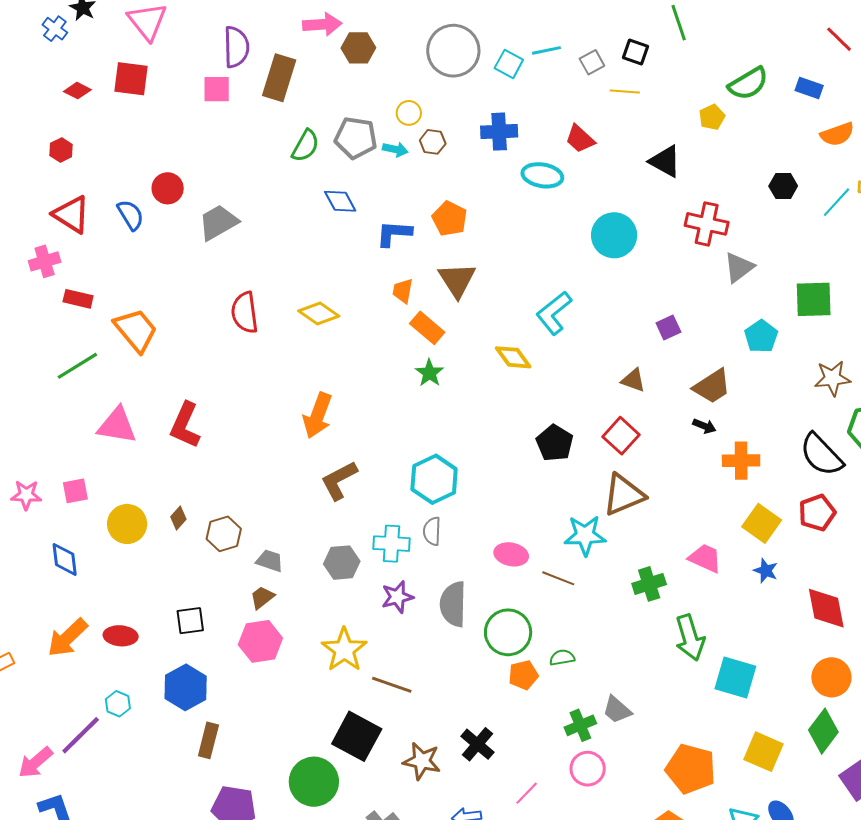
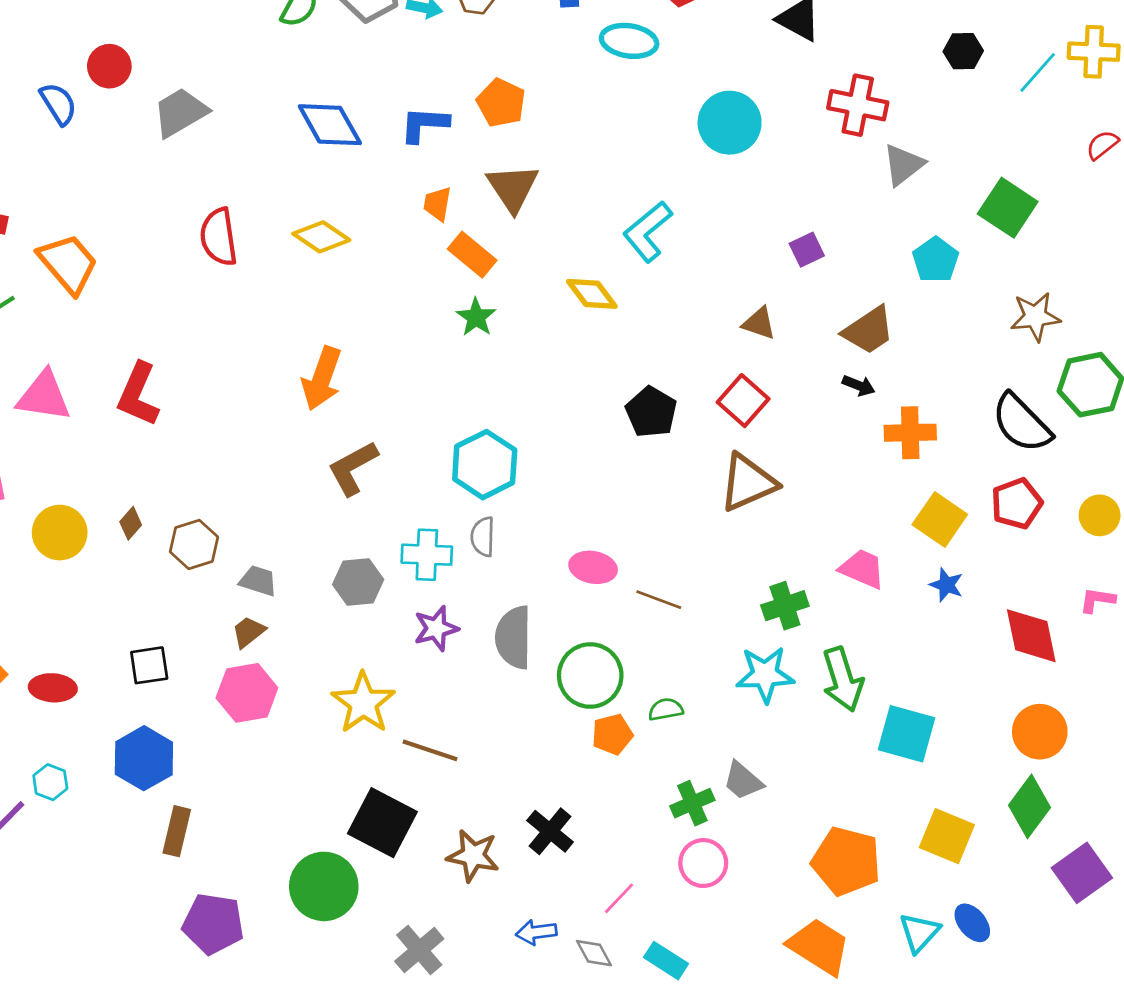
blue diamond: (340, 201) -> (330, 125), moved, size x1.4
green square: (814, 299) -> (1008, 208), turned 36
cyan star: (585, 535) -> (765, 675), moved

